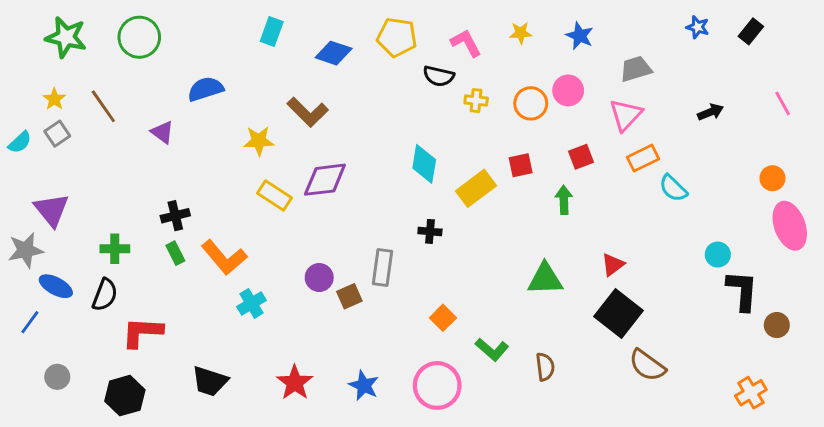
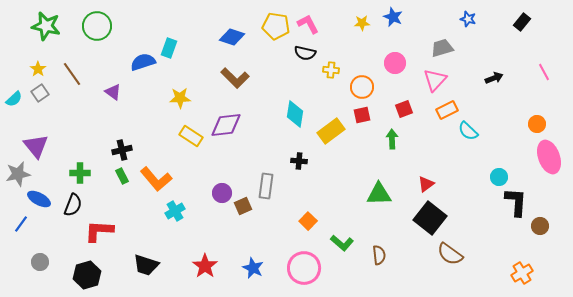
blue star: (698, 27) -> (468, 19), moved
cyan rectangle: (272, 31) -> (169, 48), moved
blue star: (580, 36) -> (393, 17), moved
pink L-shape: (466, 43) -> (308, 24), moved
orange circle: (531, 103) -> (362, 87), moved
brown L-shape: (308, 112) -> (235, 78), moved

